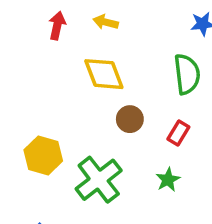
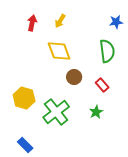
yellow arrow: (106, 22) -> (60, 21), turned -72
red rectangle: (178, 133) -> (102, 85), turned -72

